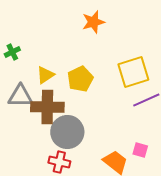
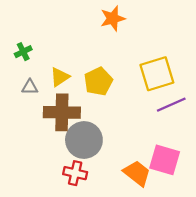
gray triangle: (20, 96) -> (30, 87), moved, size x0.6
pink square: (140, 150) -> (165, 160), size x1.8

